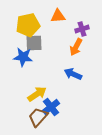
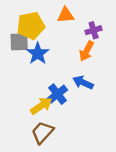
gray square: (34, 43) -> (19, 42), moved
blue star: (23, 57) -> (38, 53), moved, turned 30
blue cross: (51, 107) -> (58, 94), moved

